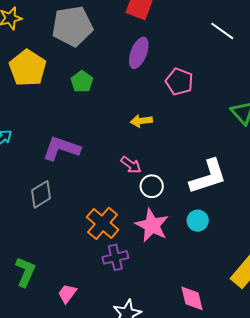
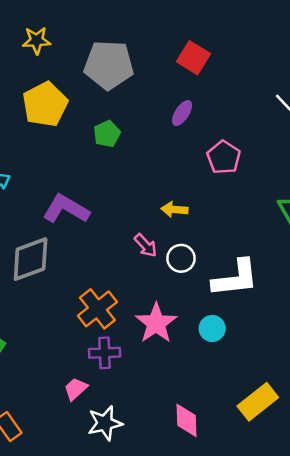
purple ellipse: (139, 53) -> (182, 113), size x0.7
yellow arrow: (141, 121) -> (174, 209), moved
white circle: (152, 186) -> (181, 258), moved
gray diamond: (41, 194) -> (31, 259), size x1.4
pink trapezoid: (67, 294) -> (76, 389), moved

